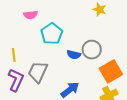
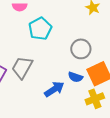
blue semicircle: (74, 55) -> (75, 77), moved

